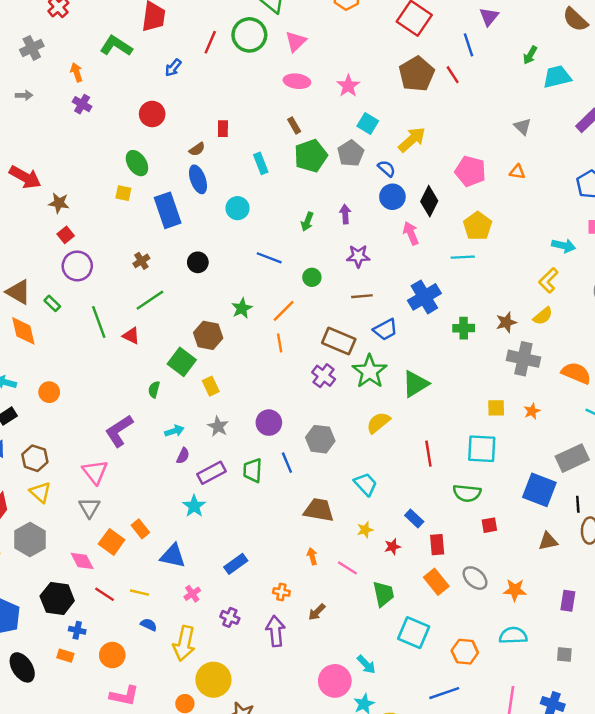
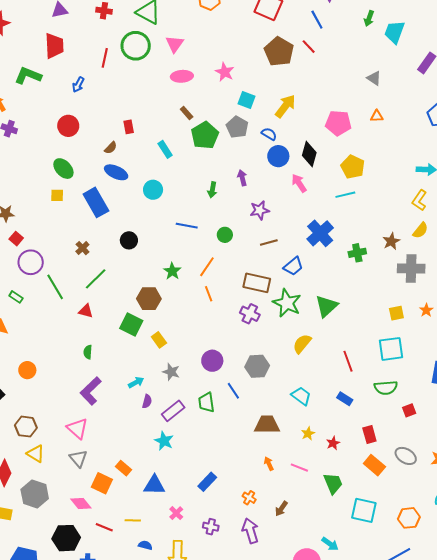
cyan trapezoid: (557, 77) -> (395, 32), turned -45
blue ellipse: (198, 179) -> (116, 172), turned -35
green line: (99, 322) -> (55, 287), moved
green semicircle: (154, 389) -> (88, 352), moved
blue rectangle: (414, 518) -> (345, 399), moved
orange cross: (281, 592) -> (249, 498), turned 32

